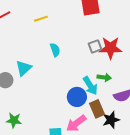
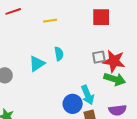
cyan triangle: (24, 68) -> (37, 64), moved
green arrow: (104, 77) -> (115, 79), moved, size x1.5

